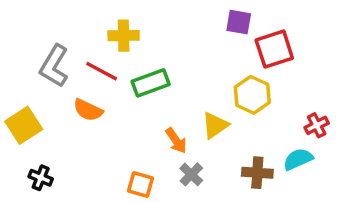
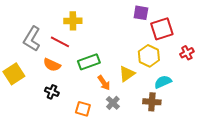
green rectangle: (151, 83) -> (89, 62), moved
red cross: (317, 125) -> (187, 53), moved
cyan semicircle: (298, 159) -> (163, 82), moved
black cross: (41, 178) -> (52, 92), moved

